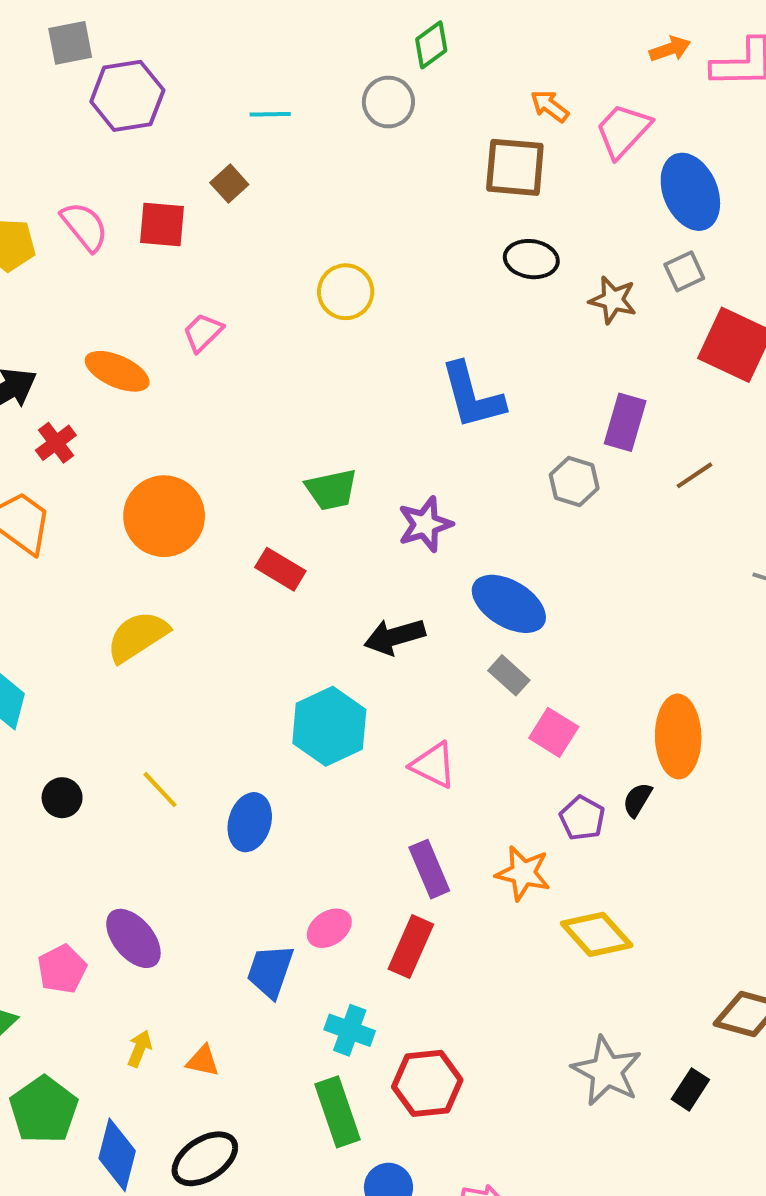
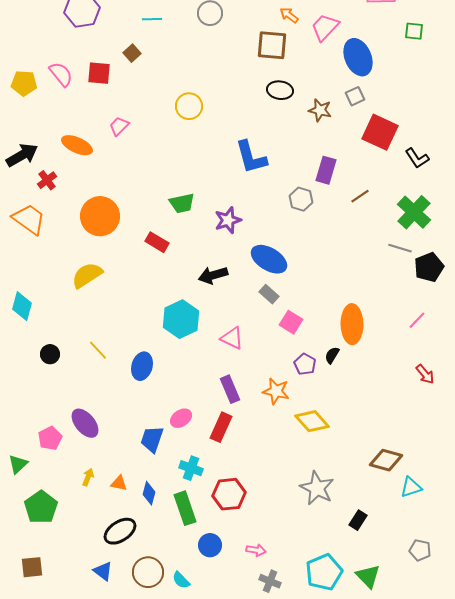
black rectangle: (690, 1089) -> (358, 520), moved
blue diamond: (117, 1155) -> (149, 493), moved, size x0.7

